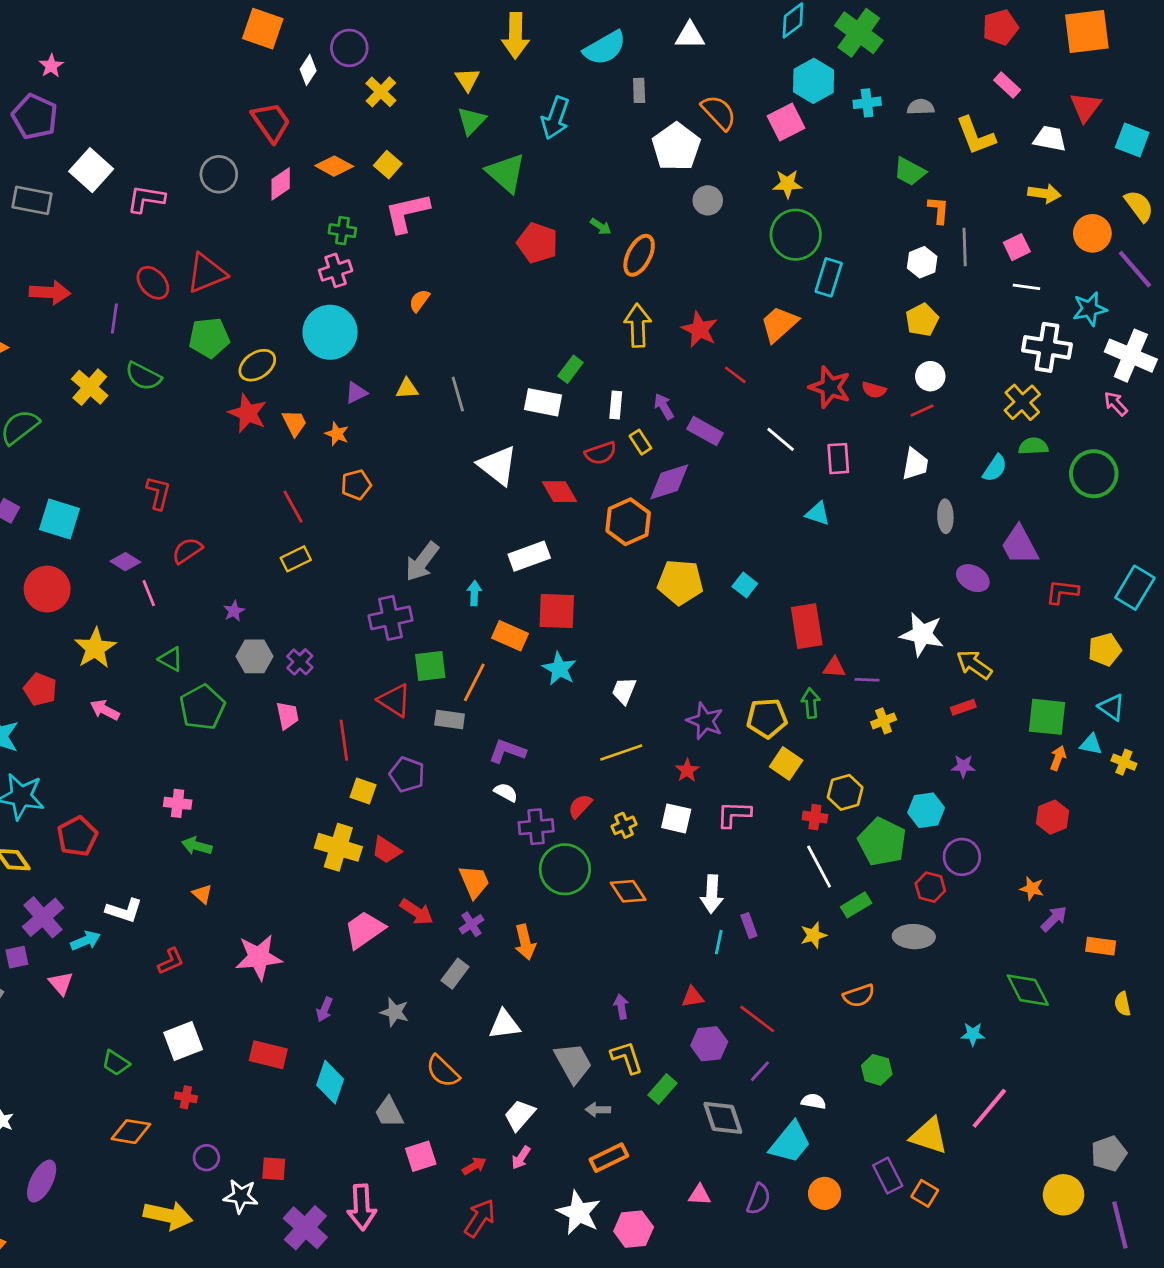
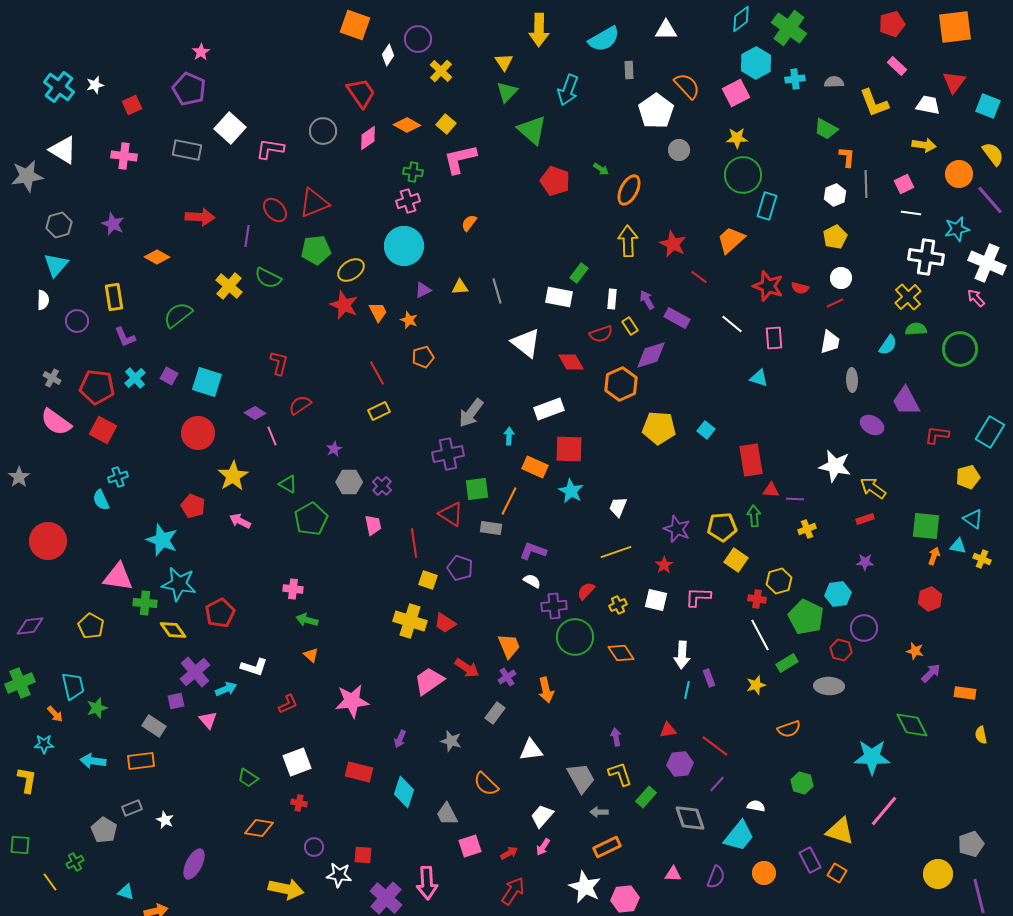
cyan star: (973, 1034) -> (872, 757), size x2.0

